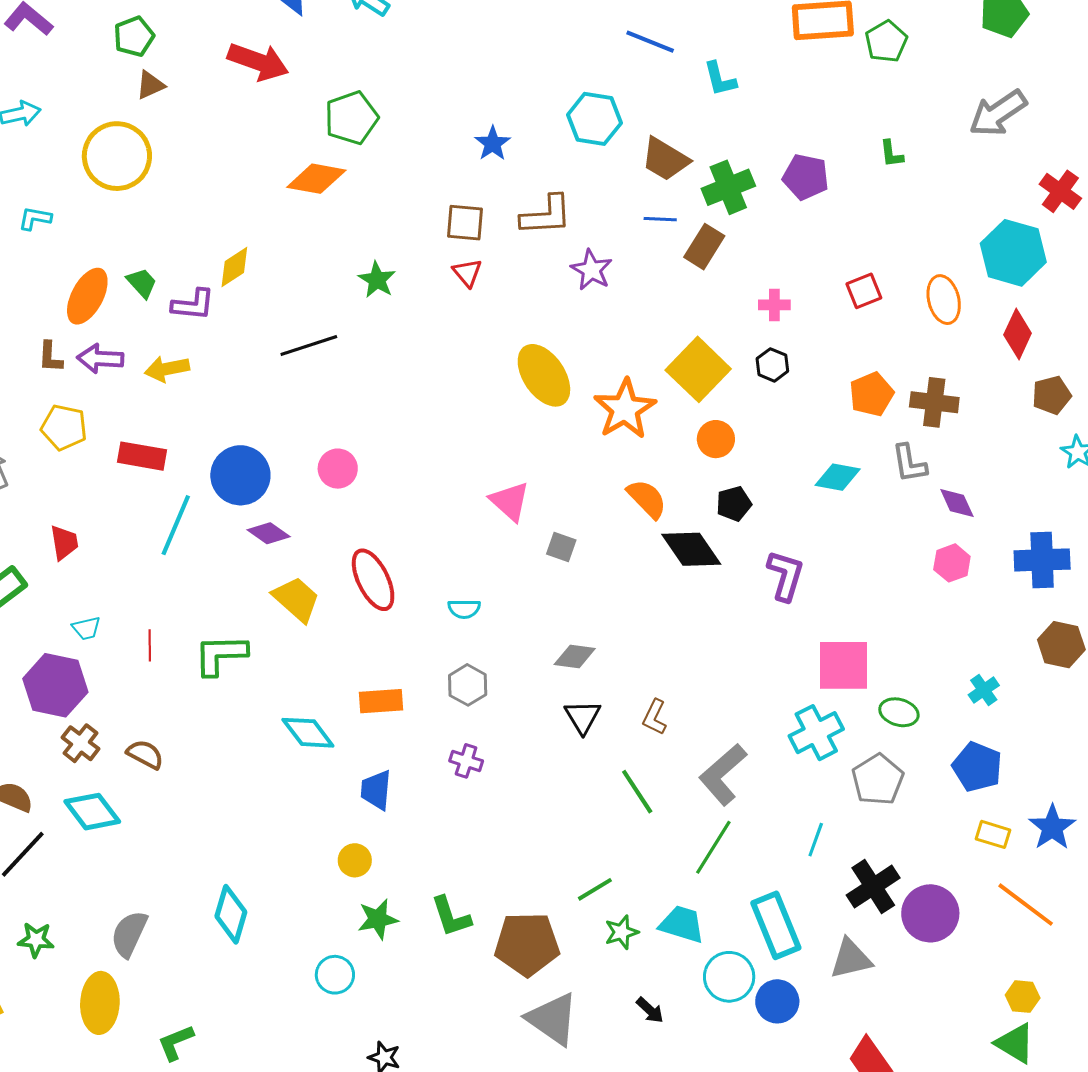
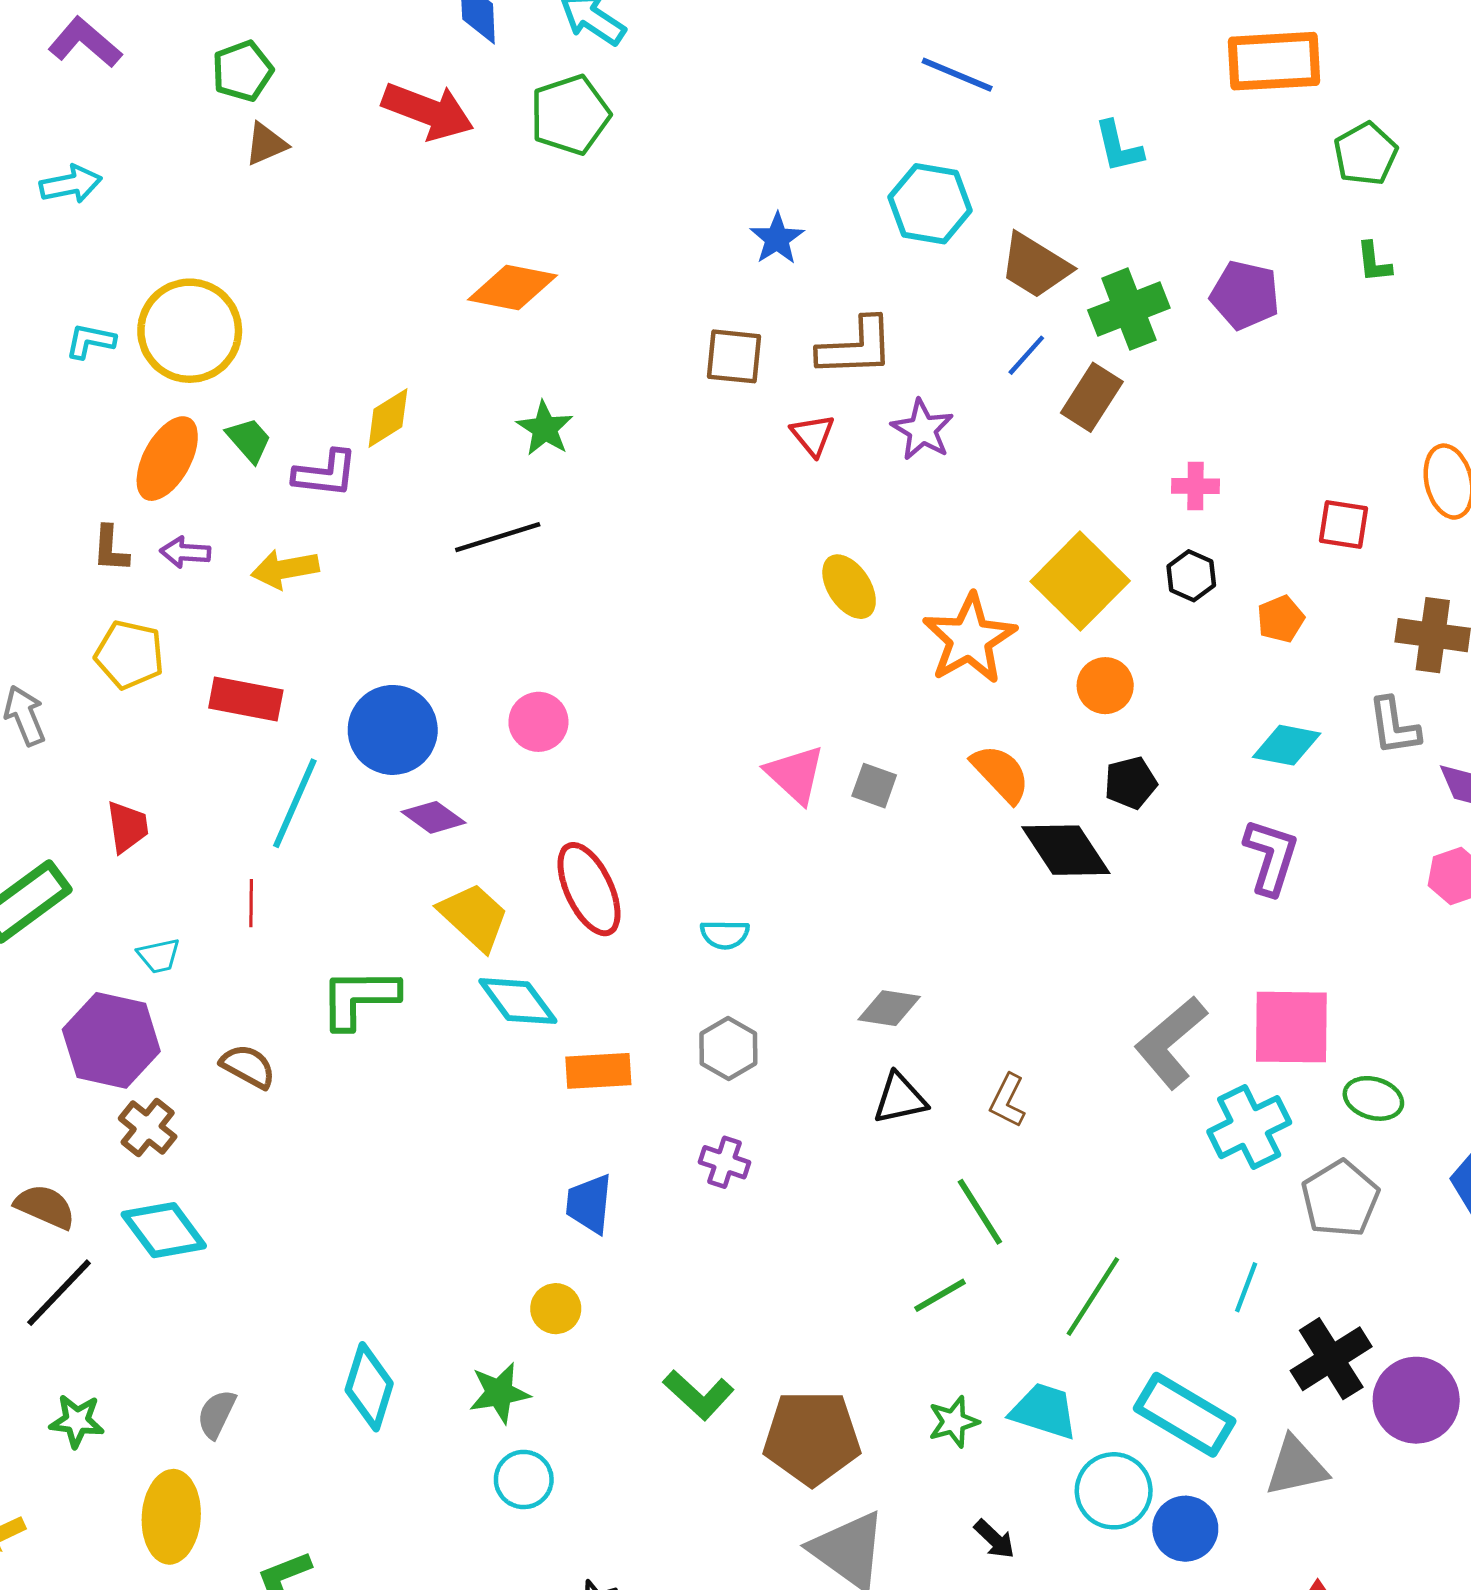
green pentagon: (886, 41) -> (1366, 154), moved
blue line: (650, 42) -> (957, 75), moved
green pentagon: (351, 118) -> (570, 115), moved
yellow circle: (117, 156) -> (190, 331), moved
blue line: (660, 219) -> (1026, 355), turned -52
red triangle: (467, 273) -> (813, 435), moved
green star: (377, 280) -> (545, 428), moved
red square: (864, 291) -> (1344, 525), moved, turned 30
purple arrow: (100, 359) -> (185, 552), size x0.7
yellow ellipse: (544, 375) -> (849, 587), size x0.7
orange pentagon: (871, 394) -> (1281, 619), moved, size x0.7
gray square: (561, 547) -> (874, 786), moved
purple L-shape: (785, 575) -> (1271, 857), moved
red line: (150, 645) -> (251, 903), moved
black triangle: (583, 717) -> (900, 1099), turned 48
cyan diamond: (308, 733) -> (518, 1001), moved
brown semicircle: (145, 754) -> (248, 1066), moved
gray L-shape: (723, 774) -> (1171, 1042), moved
green line: (595, 889) -> (940, 1295), moved
green L-shape: (451, 917) -> (699, 1395), turned -30
green star: (378, 919) -> (499, 1393), moved
cyan rectangle: (776, 925) -> (1185, 1415), turned -38
gray semicircle: (129, 934) -> (217, 1414), size x0.7

